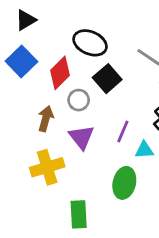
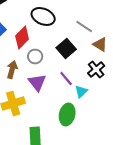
black square: (107, 79) -> (66, 48), moved
purple line: (123, 131) -> (66, 78), turned -63
cyan triangle: (144, 150) -> (81, 92), turned -40

